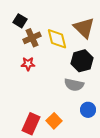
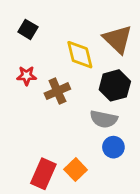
brown cross: (32, 38) -> (57, 91), moved
red star: (28, 64) -> (27, 76), moved
blue circle: (88, 110) -> (113, 147), moved

